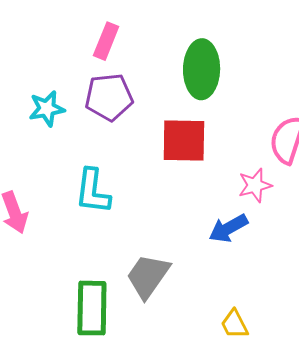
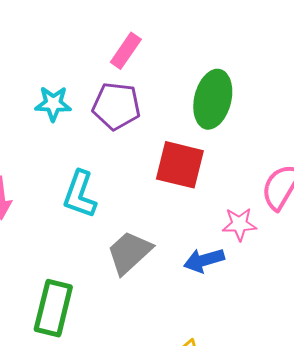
gray trapezoid: (148, 276) -> (129, 253), moved

